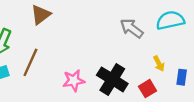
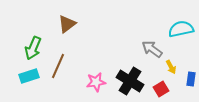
gray arrow: (132, 28) -> (152, 49), moved

